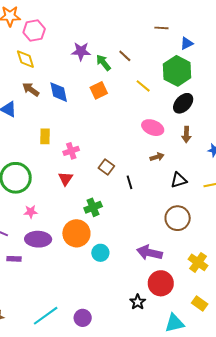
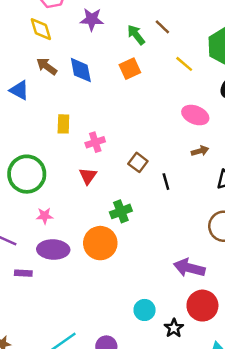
purple star: (81, 51) -> (92, 19), moved
cyan circle: (100, 253) -> (145, 310), moved

